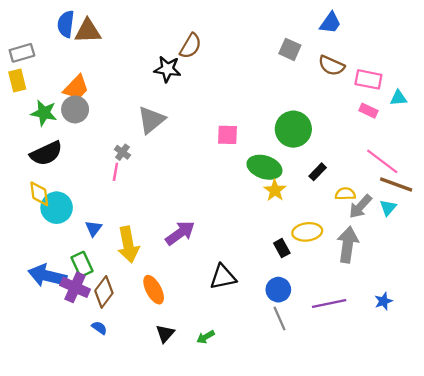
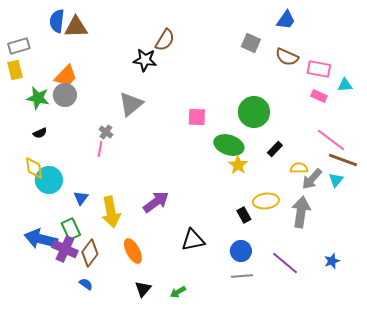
black semicircle: (46, 153) -> (40, 133), size x0.5
purple line: (329, 303) -> (285, 263), turned 52
gray line: (279, 319) -> (242, 276), turned -70

